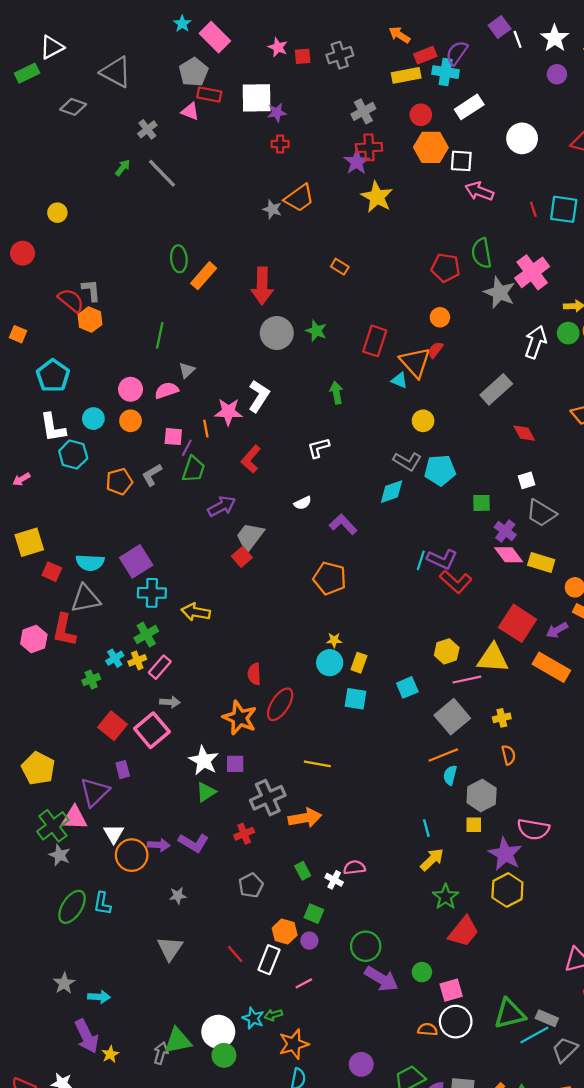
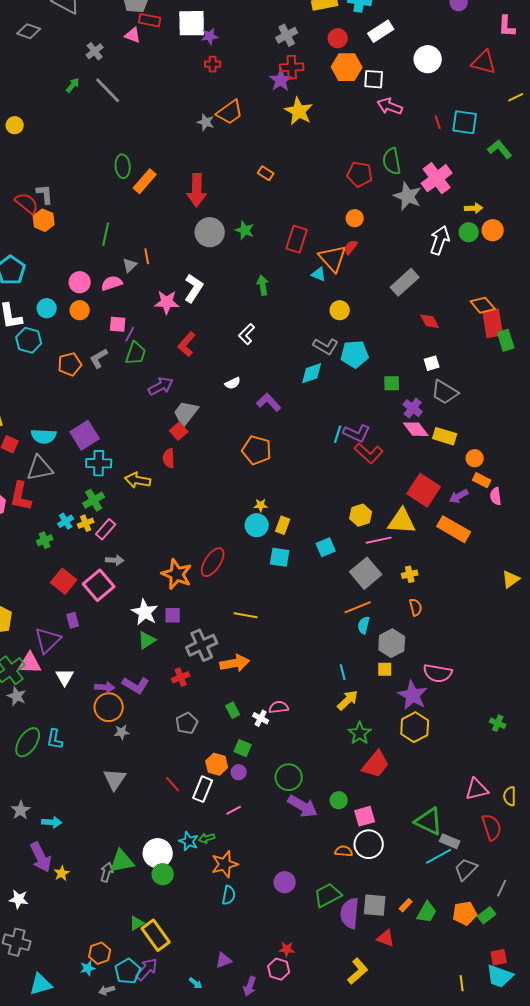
orange line: (206, 429) -> (147, 256), moved
white L-shape: (318, 448) -> (247, 334), turned -30
red semicircle: (254, 674) -> (169, 458), moved
orange circle: (132, 855) -> (109, 707), moved
green triangle: (510, 1014) -> (429, 821), moved, turned 40

